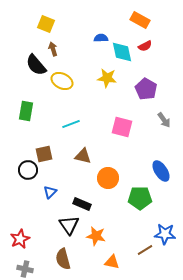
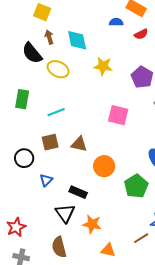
blue semicircle: (101, 38) -> (116, 22), moved
cyan diamond: (122, 52) -> (77, 40), moved
cyan line: (71, 124) -> (56, 112), moved
brown square: (44, 154) -> (50, 142), moved
green pentagon: (140, 198) -> (136, 186), turned -30

